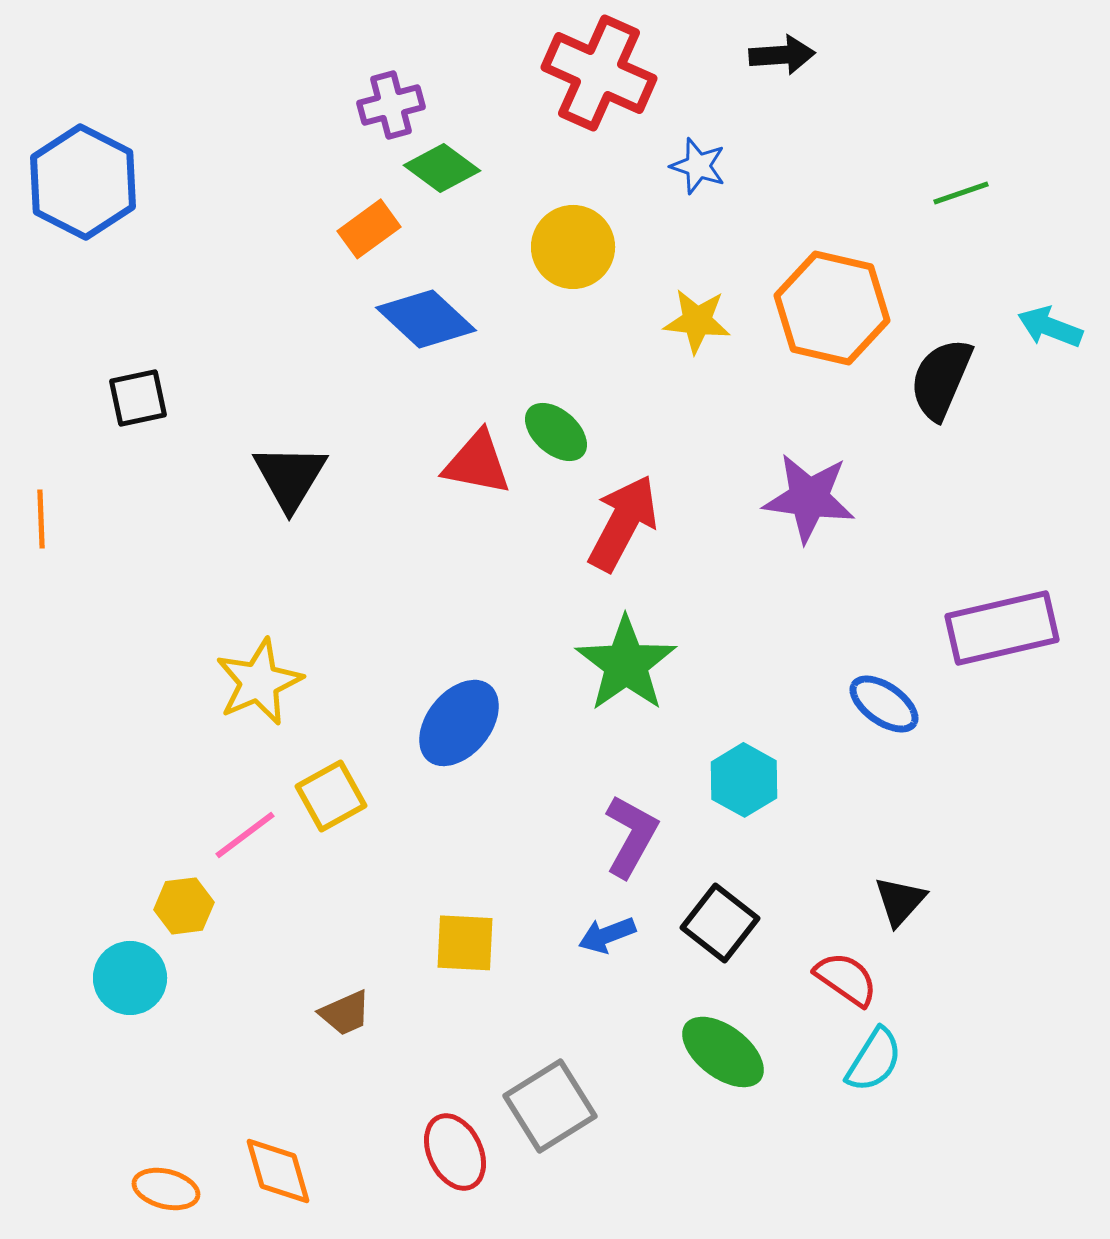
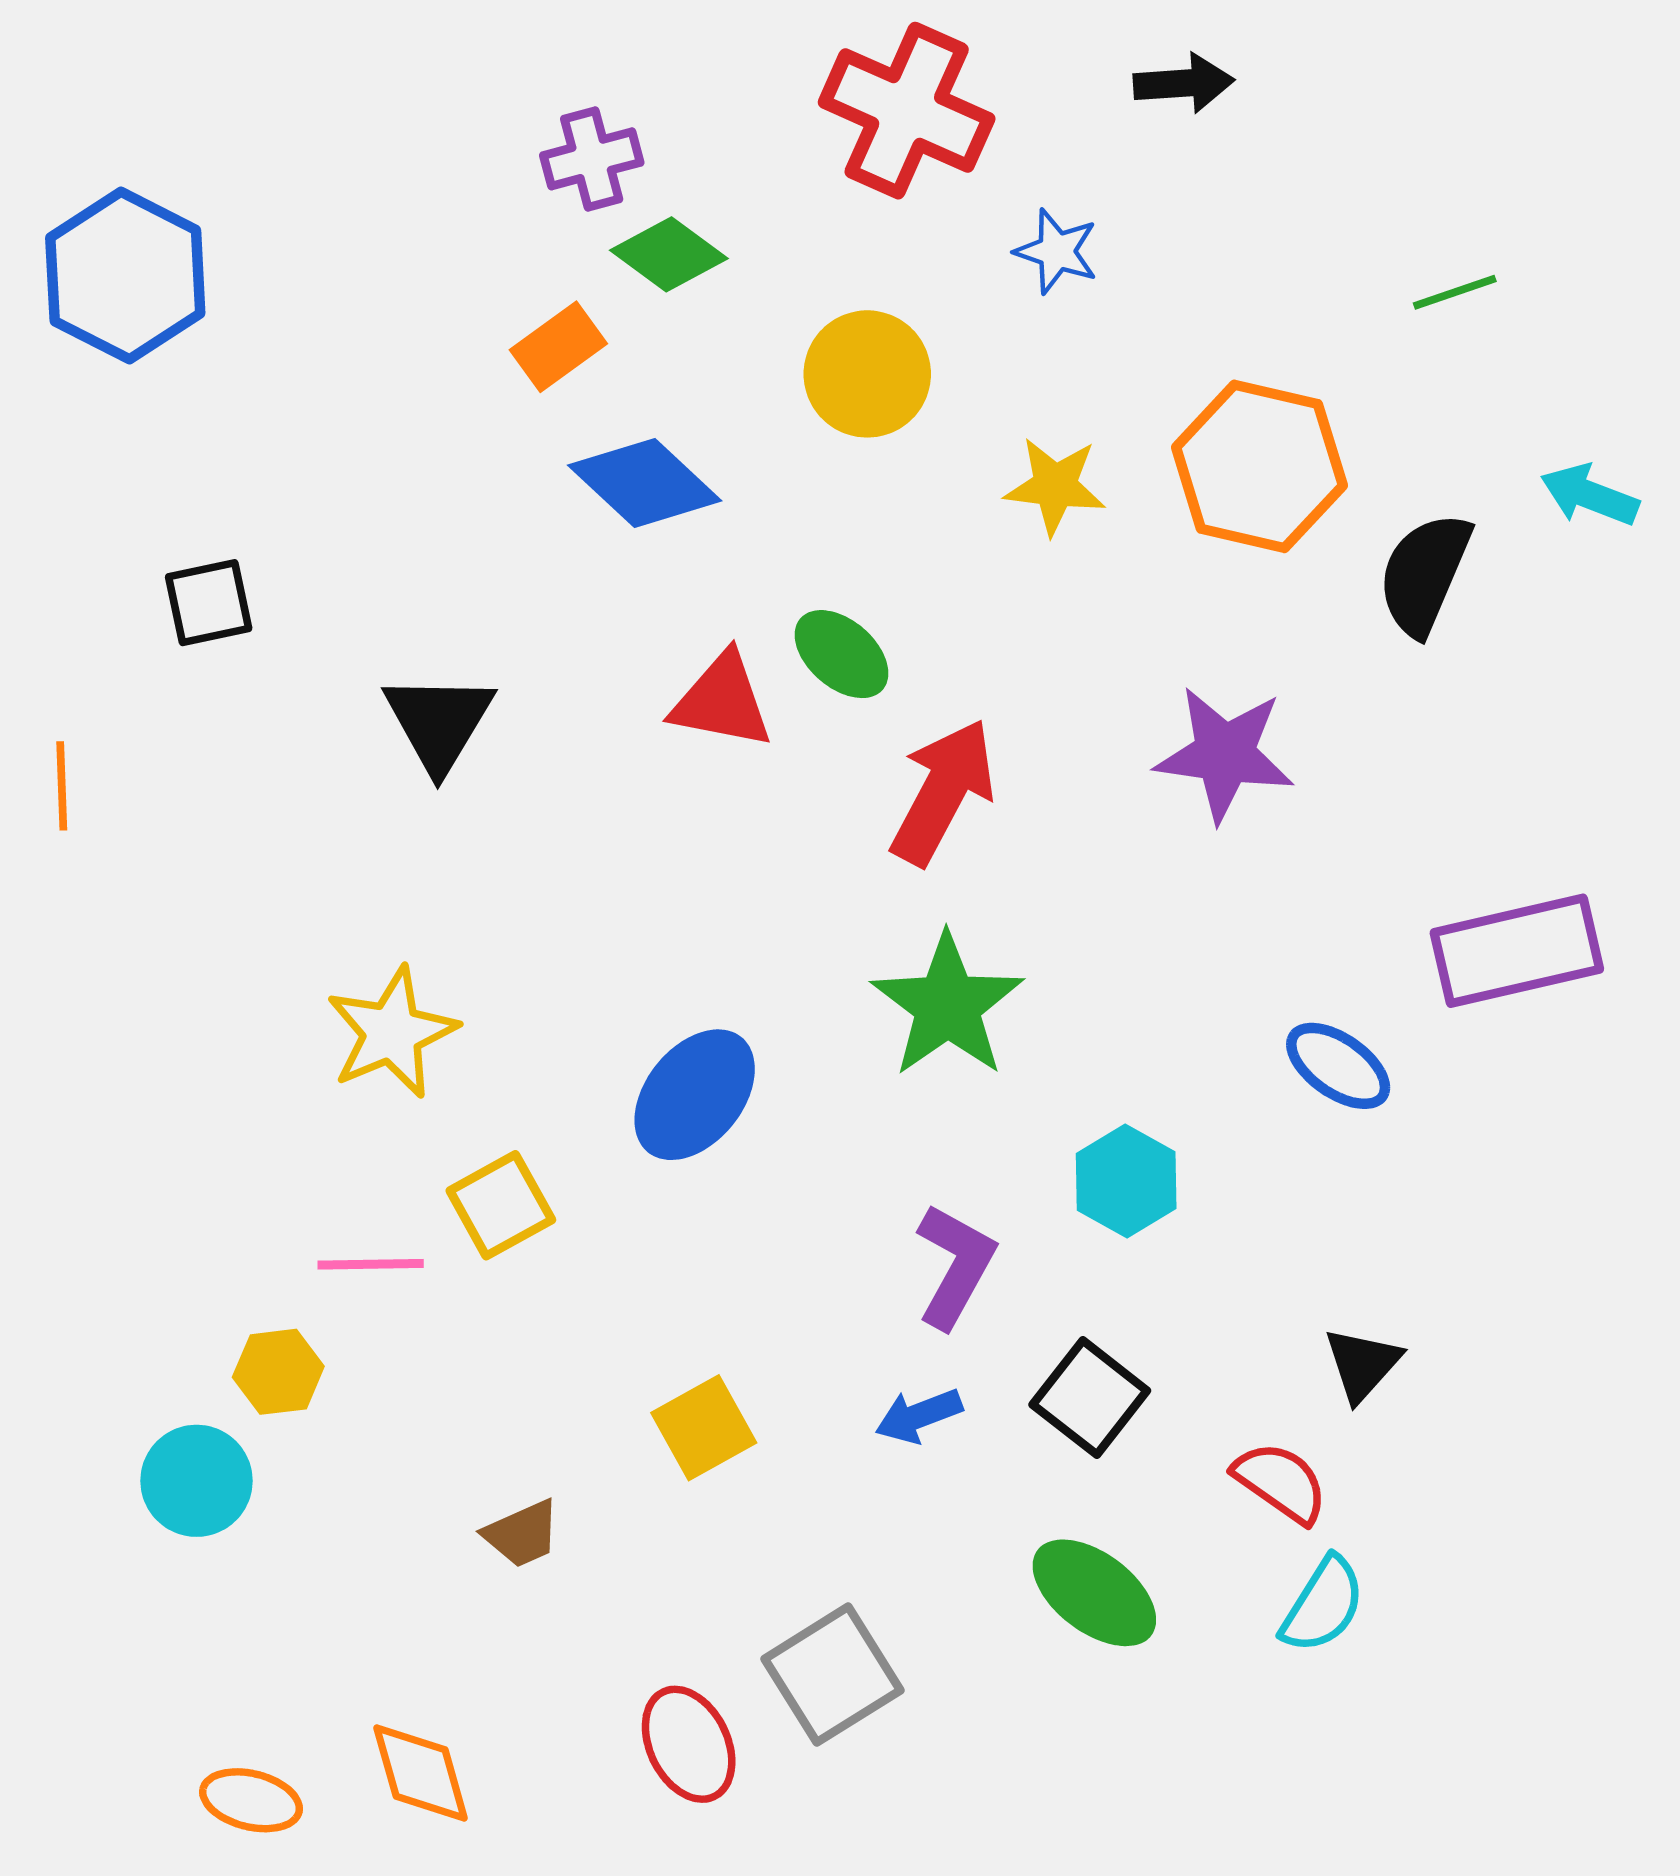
pink line: (245, 835) -> (371, 1264), turned 36
yellow square: (465, 943) -> (704, 1428), turned -32

